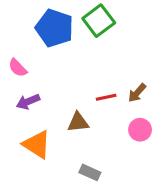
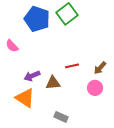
brown arrow: (137, 93) -> (100, 68), moved
purple arrow: (28, 102) -> (32, 76), moved

